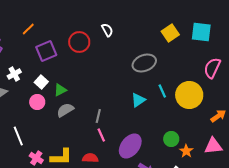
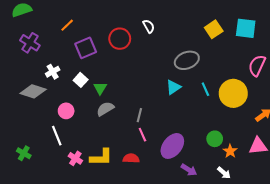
green triangle: (60, 90) -> (100, 88), turned -32
cyan triangle: (138, 100) -> (173, 87), moved
pink circle: (37, 102) -> (66, 111), moved

